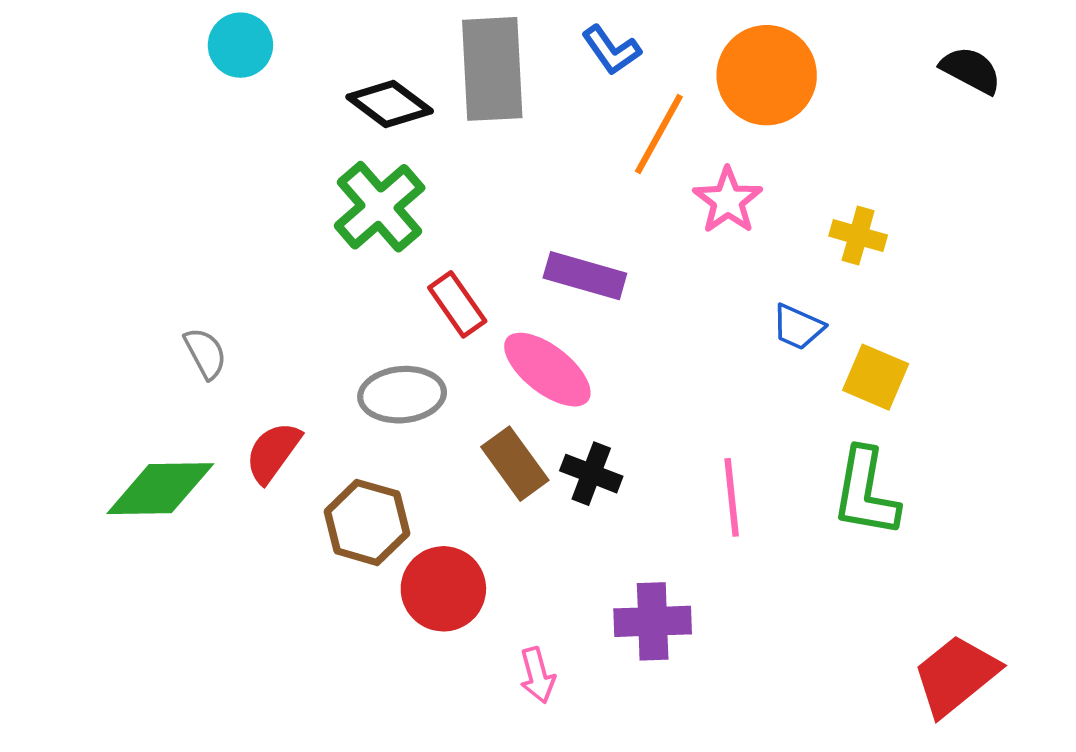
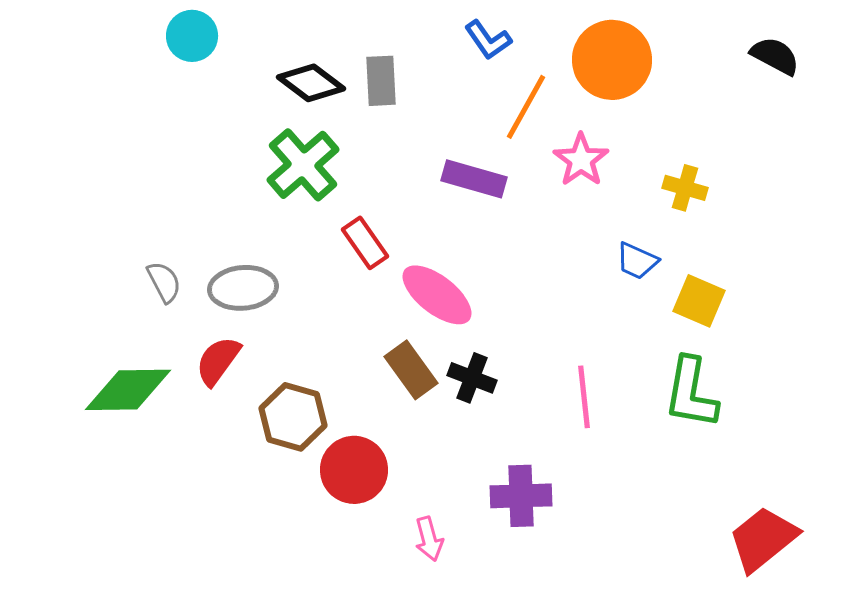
gray rectangle: (492, 69) -> (381, 81), moved, size x0.6
purple rectangle: (585, 276) -> (474, 179), moved
gray ellipse: (402, 395) -> (243, 288), moved

